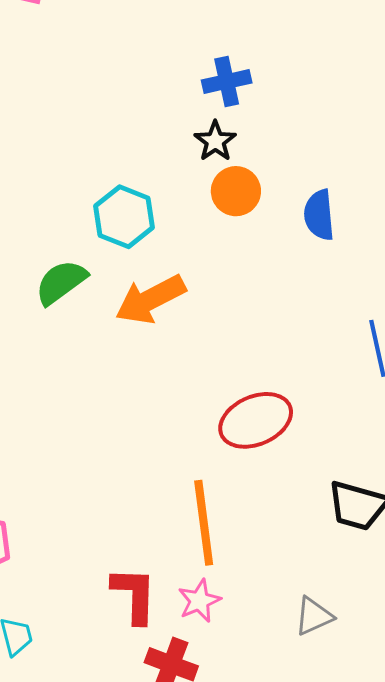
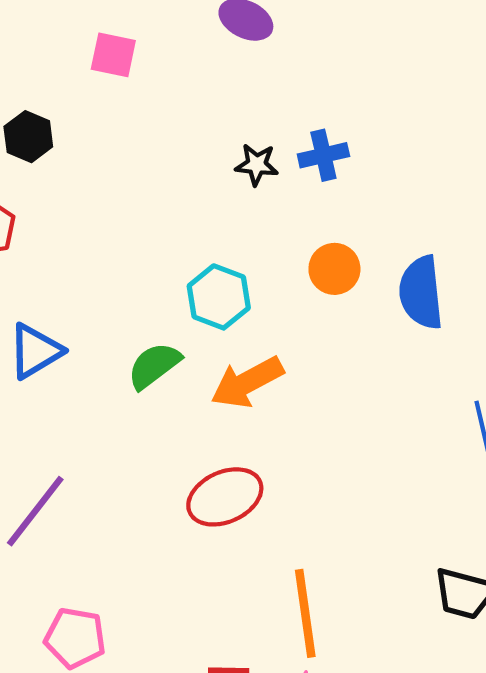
black star: (215, 141) -> (257, 165), moved, turned -30
blue semicircle: (319, 215) -> (421, 293), size x1.4
red ellipse: (256, 420) -> (225, 497), moved

